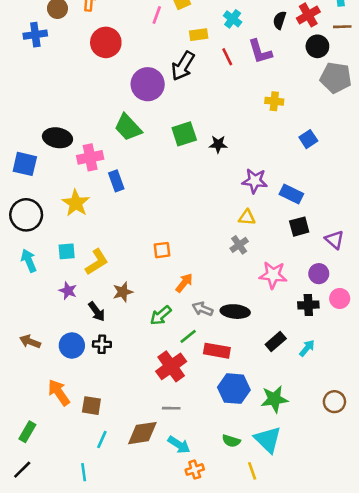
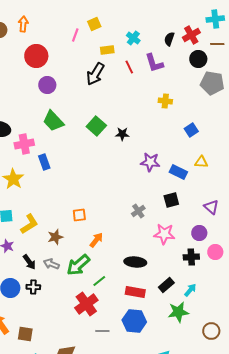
purple circle: (148, 84) -> (47, 85), moved, size x0.7
green square: (184, 134) -> (96, 126), turned -30
yellow triangle: (247, 217) -> (201, 162), moved
black square: (299, 227) -> (171, 200), moved
brown star: (123, 292) -> (55, 237), moved
gray arrow: (202, 309) -> (51, 264), moved
green arrow: (161, 315) -> (78, 265), size x1.4
red rectangle: (217, 351) -> (135, 292), moved
green star: (274, 399) -> (178, 312), moved
gray line: (171, 408) -> (102, 331), moved

